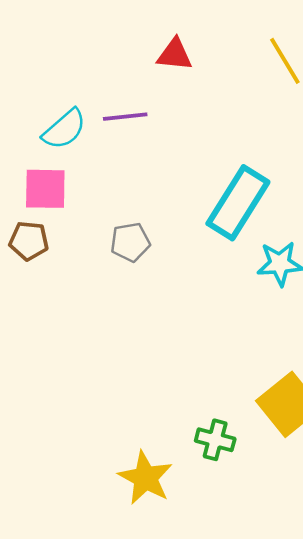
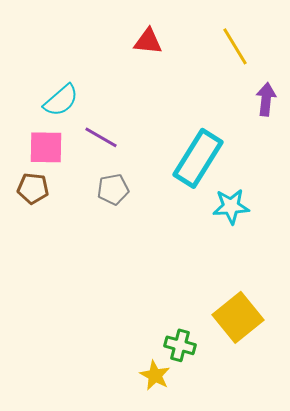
purple line: (125, 117) -> (101, 137), moved, turned 36
yellow star: (145, 478) -> (155, 375), moved, size x0.7

